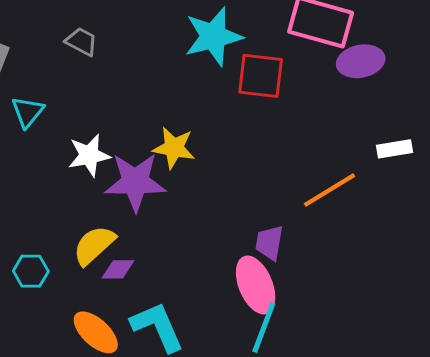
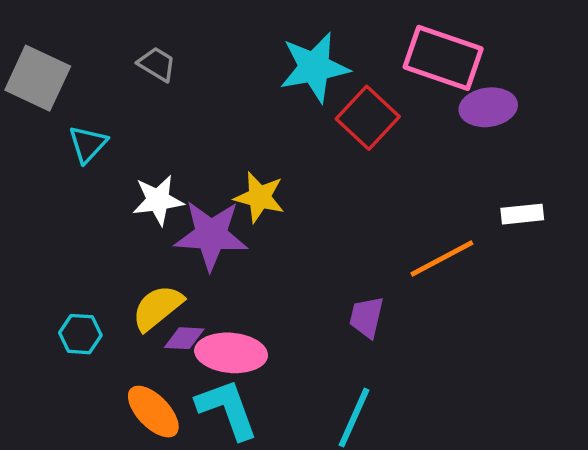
red square: (261, 76) -> (368, 118), turned 33
pink ellipse: (256, 285) -> (231, 353), moved, turned -66

